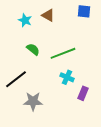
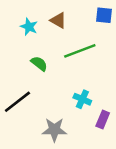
green line: (63, 53) -> (80, 51), moved
gray star: (33, 101) -> (54, 130), moved

